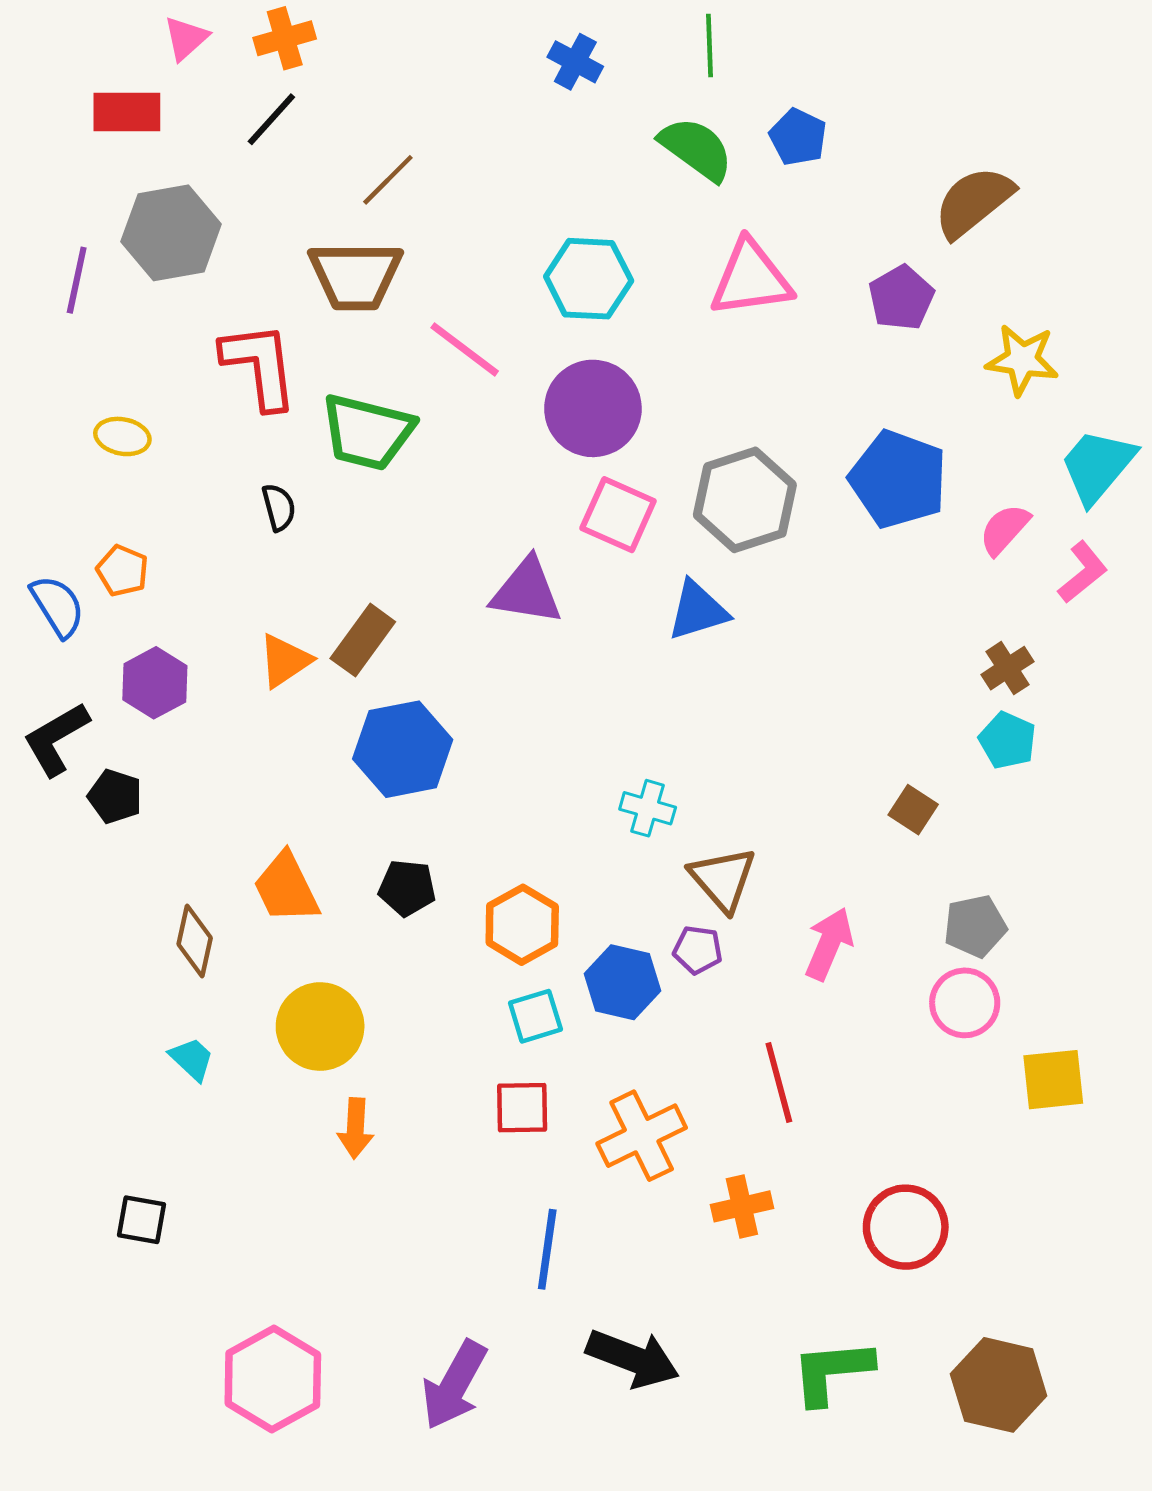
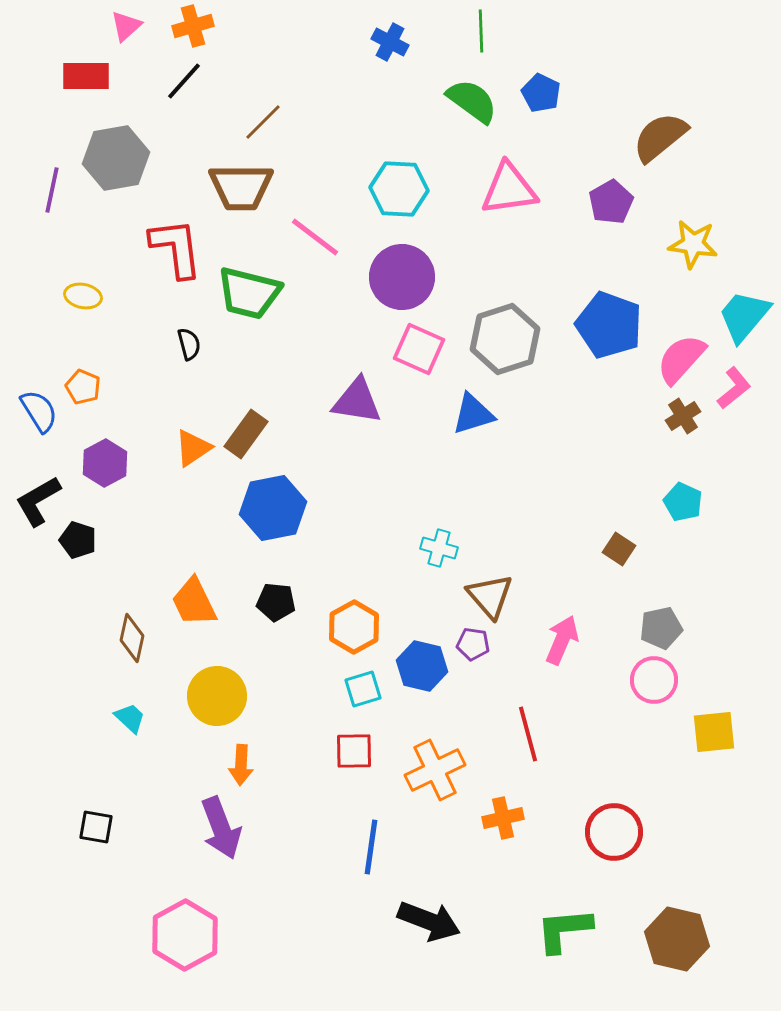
pink semicircle: (1005, 529) -> (681, 359), size x1.4
brown cross: (1007, 668) -> (683, 416), moved
purple arrow: (454, 1385) -> (221, 828), moved, turned -50

